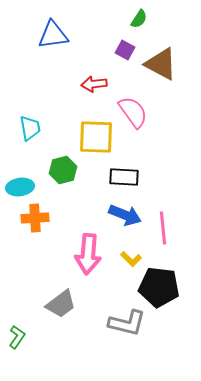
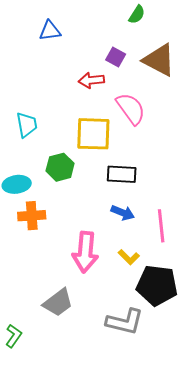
blue triangle: (53, 35) -> (50, 31), size x0.7
purple square: (125, 50) -> (116, 57), moved
blue arrow: (125, 215) -> (123, 213), size x0.7

